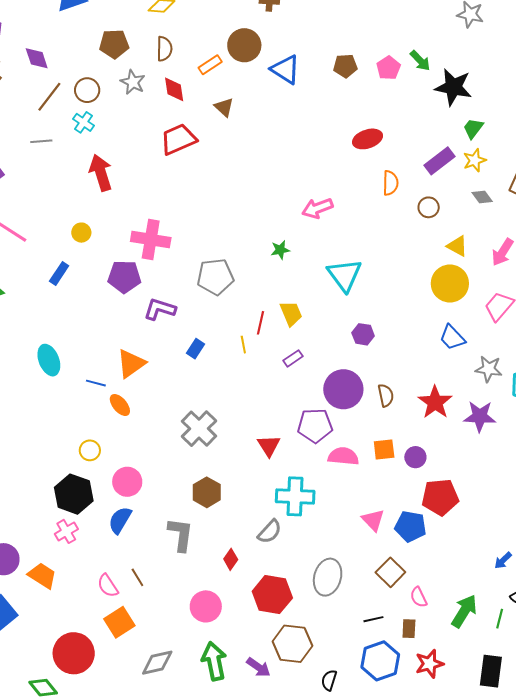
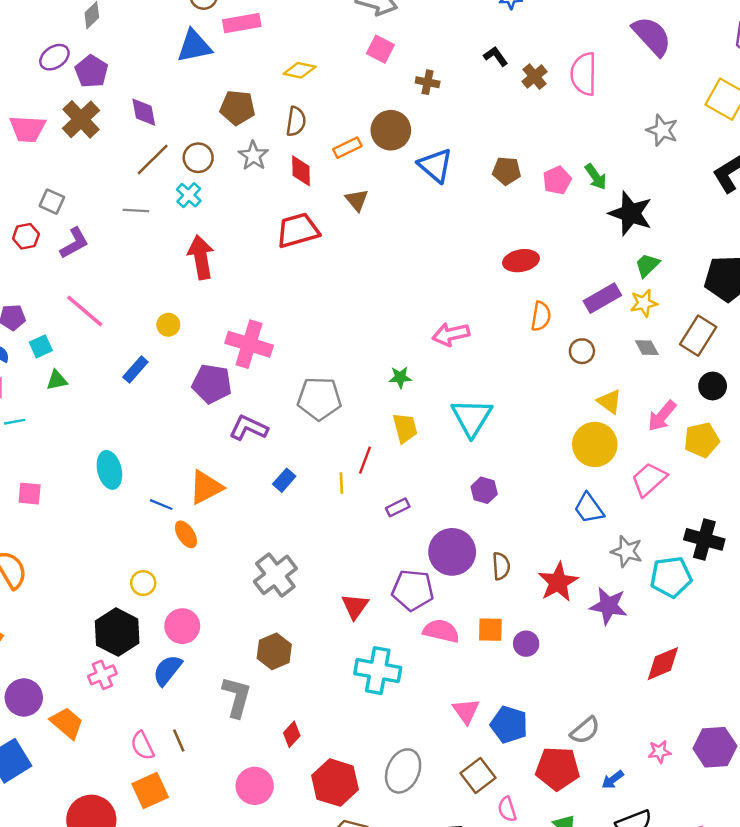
yellow trapezoid: (291, 313) -> (405, 428), moved
red pentagon: (440, 497) -> (558, 769), moved
gray semicircle: (270, 532) -> (585, 730), moved

